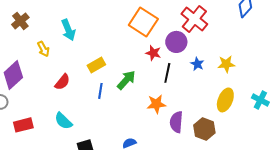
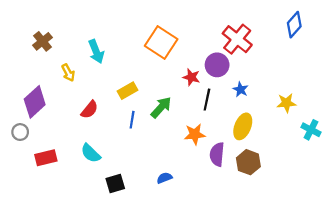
orange square: (143, 22) -> (161, 43), moved
yellow star: (226, 64) -> (286, 103), moved
yellow ellipse: (225, 100) -> (243, 126), moved

